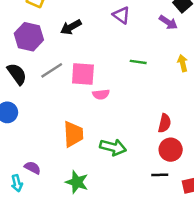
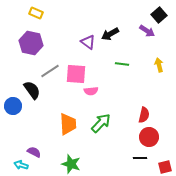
purple triangle: (121, 15) -> (88, 42), moved
black arrow: (71, 27) -> (110, 34), moved
black semicircle: (17, 74) -> (32, 90), moved
green arrow: (113, 147) -> (101, 123), moved, turned -60
cyan arrow: (17, 183) -> (21, 165), turned 120

